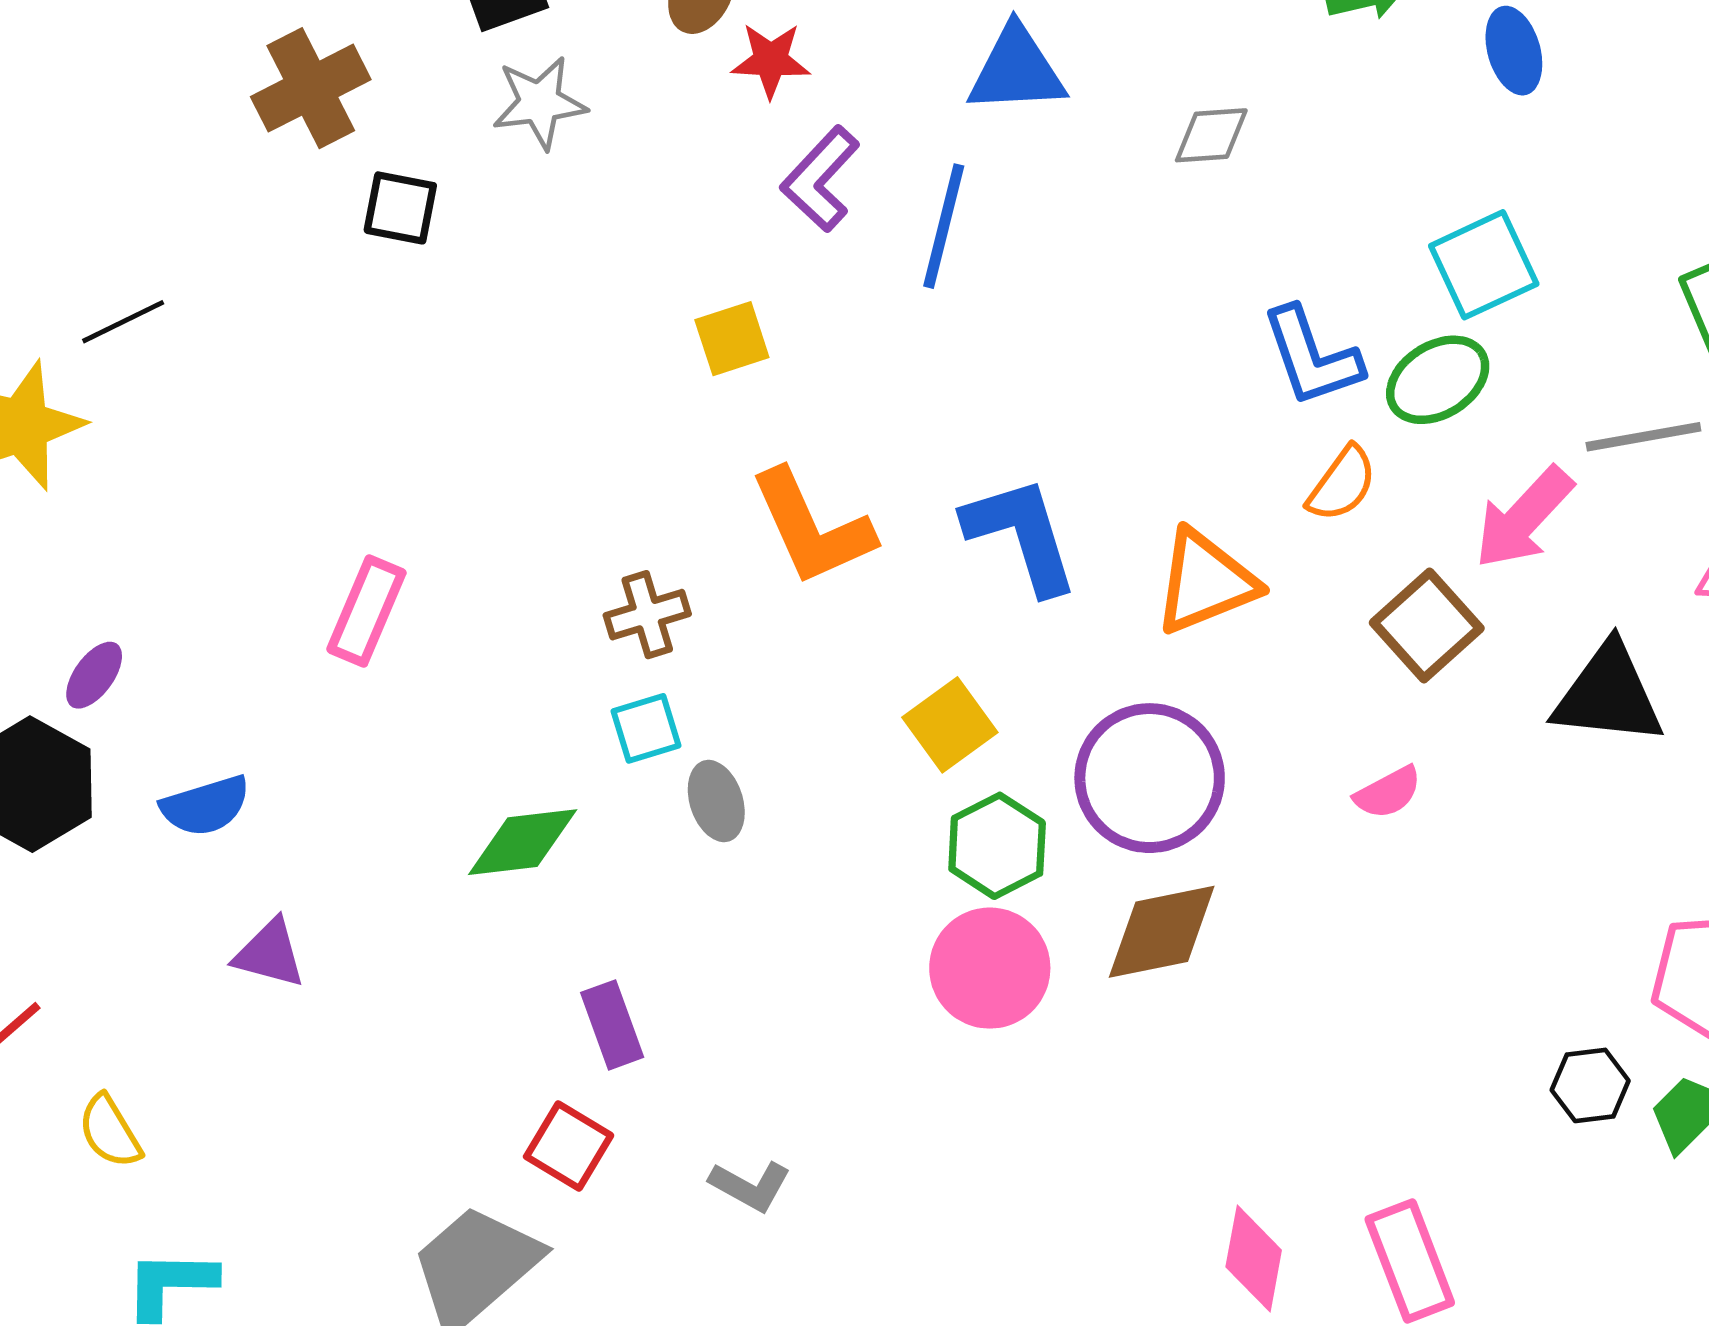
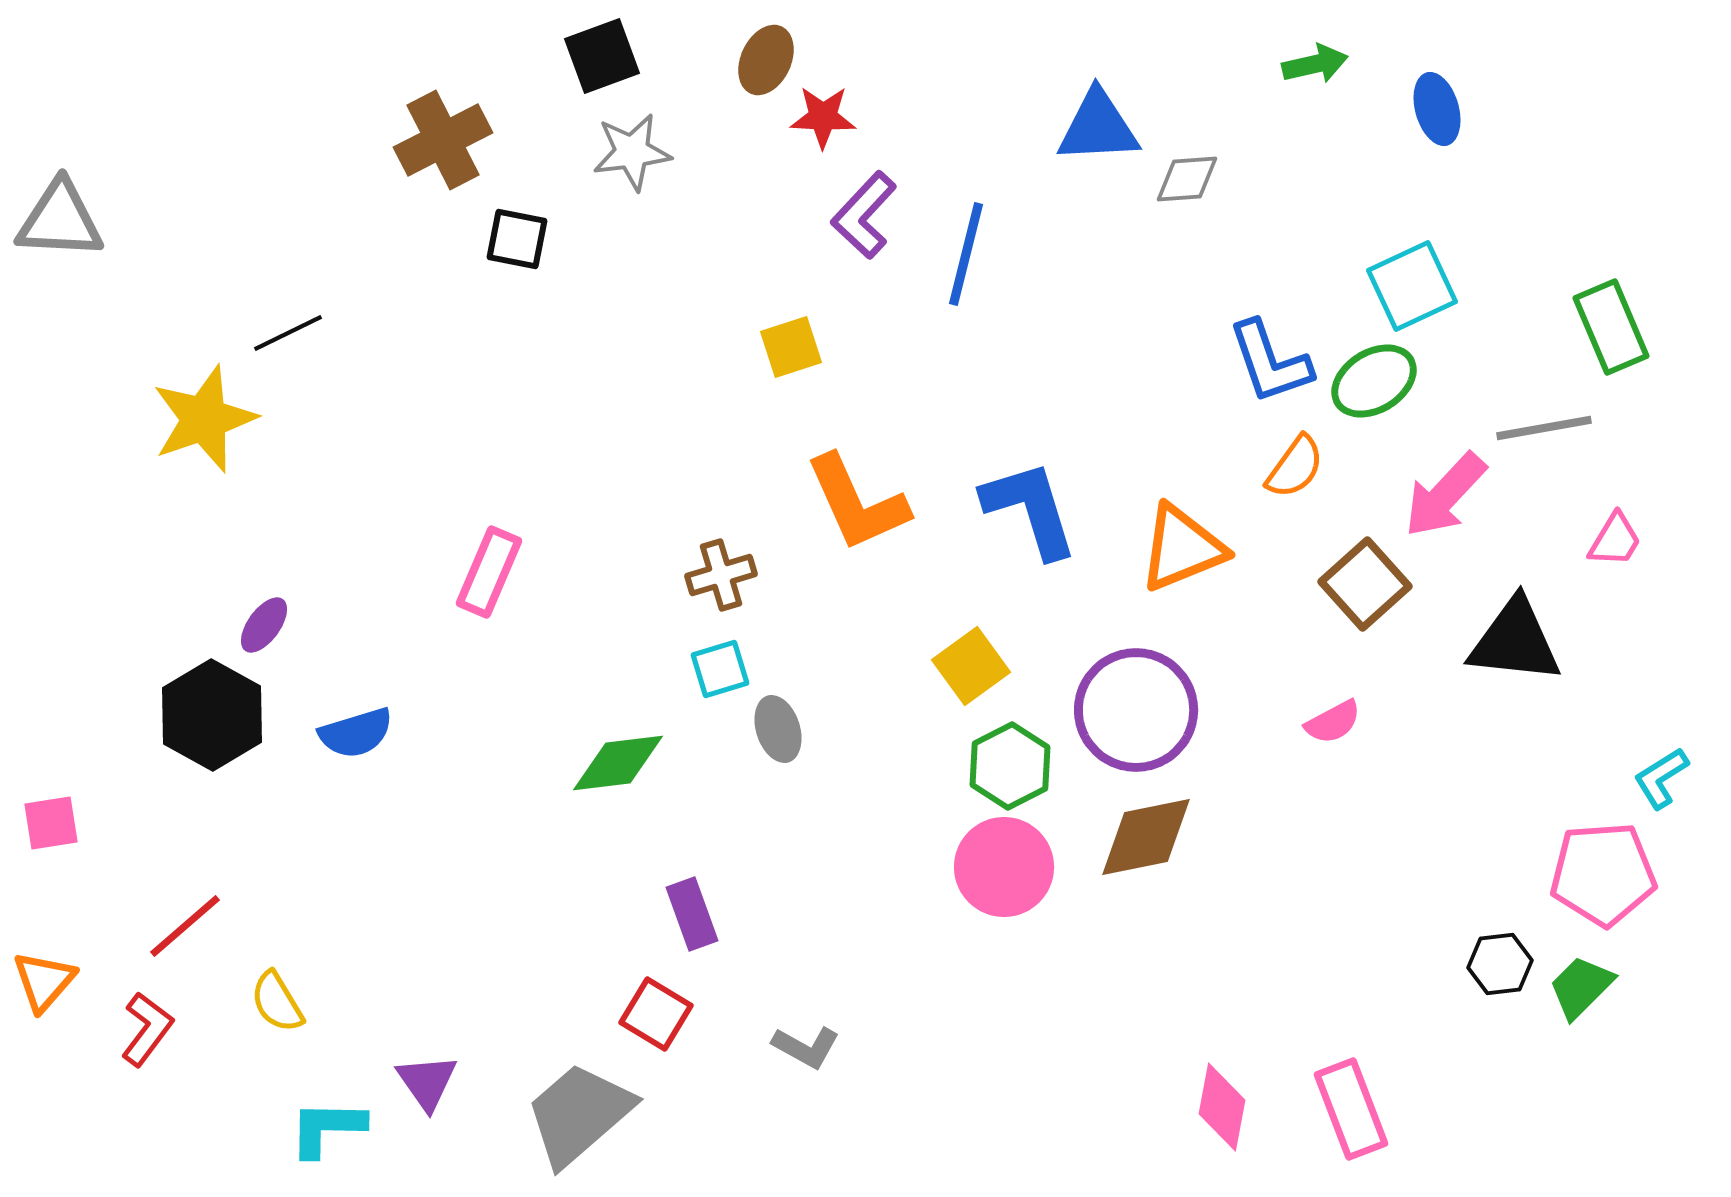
blue triangle: (1016, 70) -> (1098, 127), moved
purple triangle: (270, 954) -> (427, 1082), moved, turned 40

